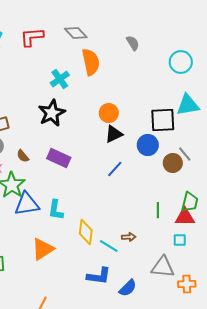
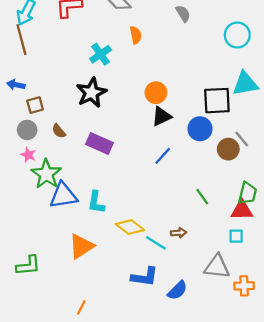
orange semicircle: (91, 62) -> (136, 35), size x0.6
brown semicircle: (23, 156) -> (59, 131), moved
green line: (158, 210) -> (202, 197), moved, turned -35
yellow diamond: (86, 232) -> (130, 227), turned -60

